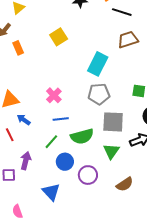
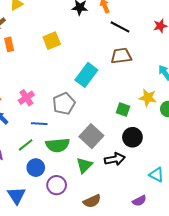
gray pentagon: (99, 94) -> (64, 104), moved, turned -30
pink cross: (54, 95) -> (26, 98), moved
gray square: (113, 122) -> (91, 136), turned 30

